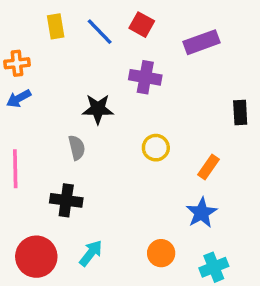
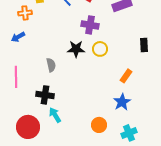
orange cross: (17, 63) -> (25, 13), moved
black star: (98, 109) -> (76, 49), moved
yellow circle: (156, 148) -> (100, 49), moved
cyan arrow: (91, 253) -> (55, 115), moved, turned -70

